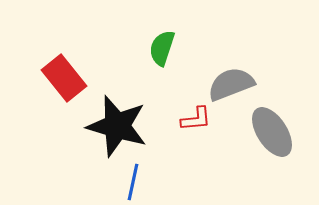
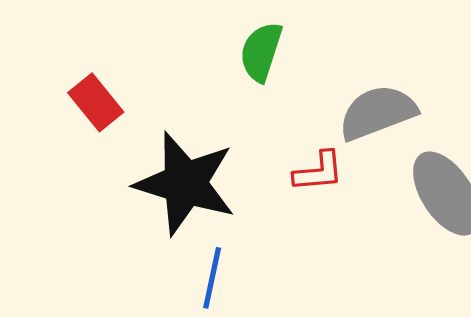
red rectangle: (64, 78) -> (96, 102), size x0.7

